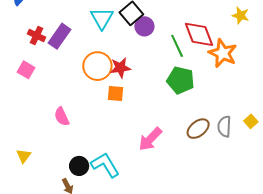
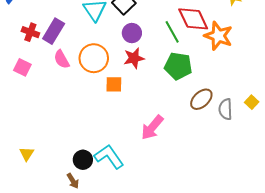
purple circle: (144, 26) -> (132, 33), moved
red star: (120, 68) -> (134, 58), moved
pink semicircle: (62, 117) -> (62, 59), moved
brown ellipse: (198, 129) -> (201, 99), moved

